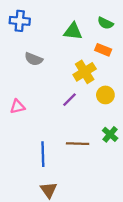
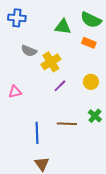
green semicircle: (105, 23) -> (91, 20), size x1.5
yellow cross: (85, 72) -> (51, 62), moved

